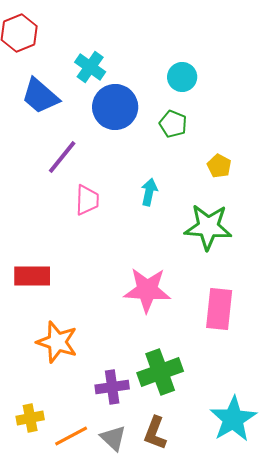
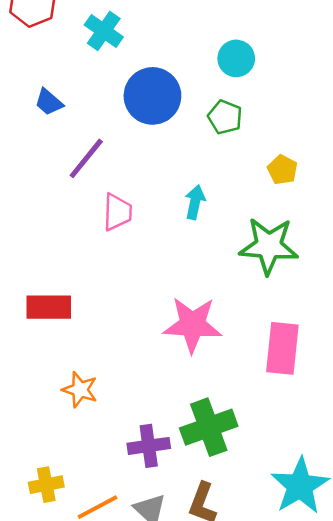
cyan cross: (90, 67) -> (104, 31), moved
blue trapezoid: (40, 96) -> (49, 102), moved, size x0.6
orange star: (57, 342) -> (80, 390), size x0.7

